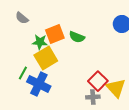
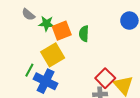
green semicircle: (77, 37) -> (84, 34), turned 70
green star: (40, 42) -> (47, 24), moved

